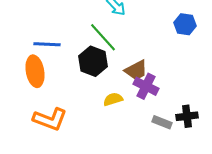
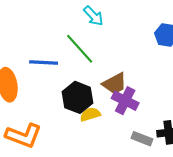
blue line: (47, 44) -> (44, 62), moved
black hexagon: (93, 61) -> (77, 97), moved

